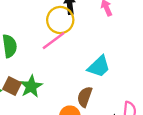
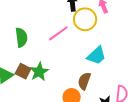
yellow circle: (60, 20) -> (85, 19), moved

